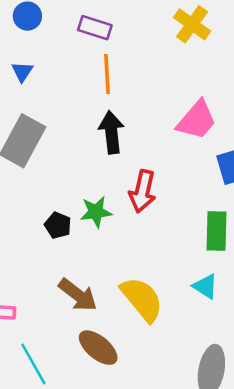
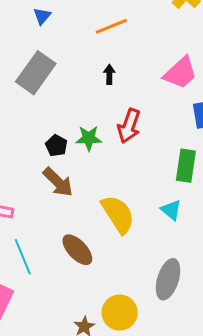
orange line: (107, 74) -> (111, 26), turned 64
black arrow: (111, 132) -> (109, 74), size x0.6
brown arrow: (78, 295) -> (58, 182), moved

